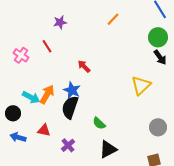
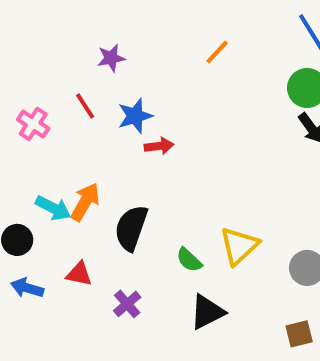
red arrow: (84, 66) -> (159, 146), turned 128
yellow triangle: (141, 85) -> (239, 246), moved
blue star: (72, 90) -> (135, 116), moved, turned 30

